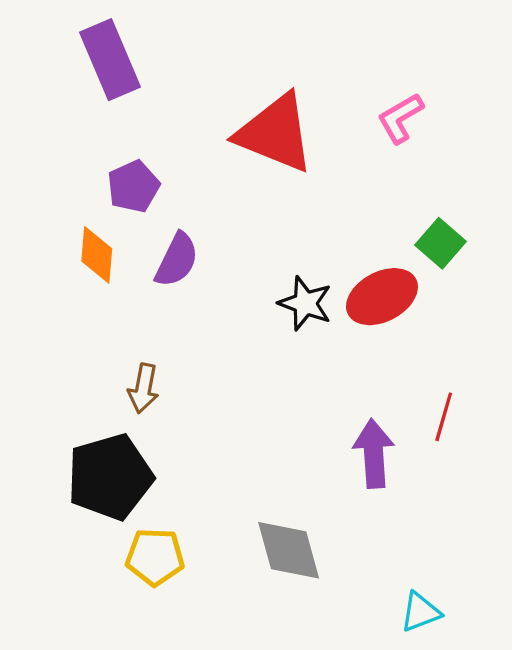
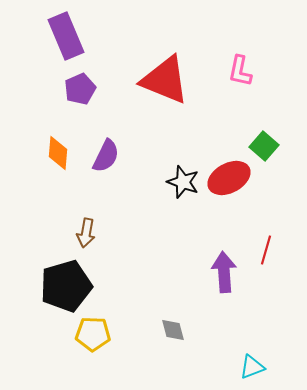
pink L-shape: (400, 118) -> (240, 71), turned -48
purple pentagon: (133, 186) -> (80, 89), moved
gray diamond: (289, 550) -> (173, 330), size x0.6

